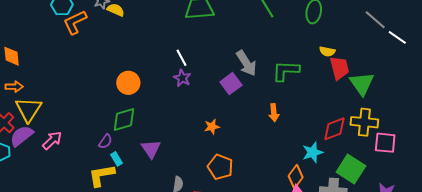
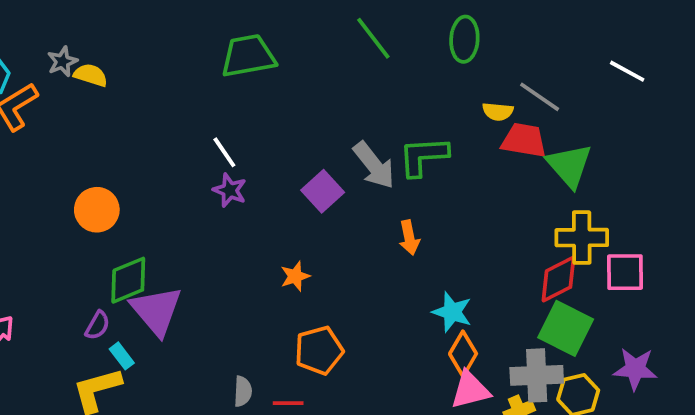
gray line: (375, 20) -> (540, 97), moved
gray arrow: (246, 63) -> (374, 165), moved
red trapezoid: (339, 68) -> (524, 140), turned -60
orange circle: (128, 83) -> (97, 210), moved
red diamond: (334, 129) -> (559, 279), moved
purple triangle: (151, 149) -> (156, 311), moved, size x1.4
cyan star: (313, 152) -> (452, 312), moved, turned -30
orange pentagon: (220, 167) -> (319, 350), turned -30

